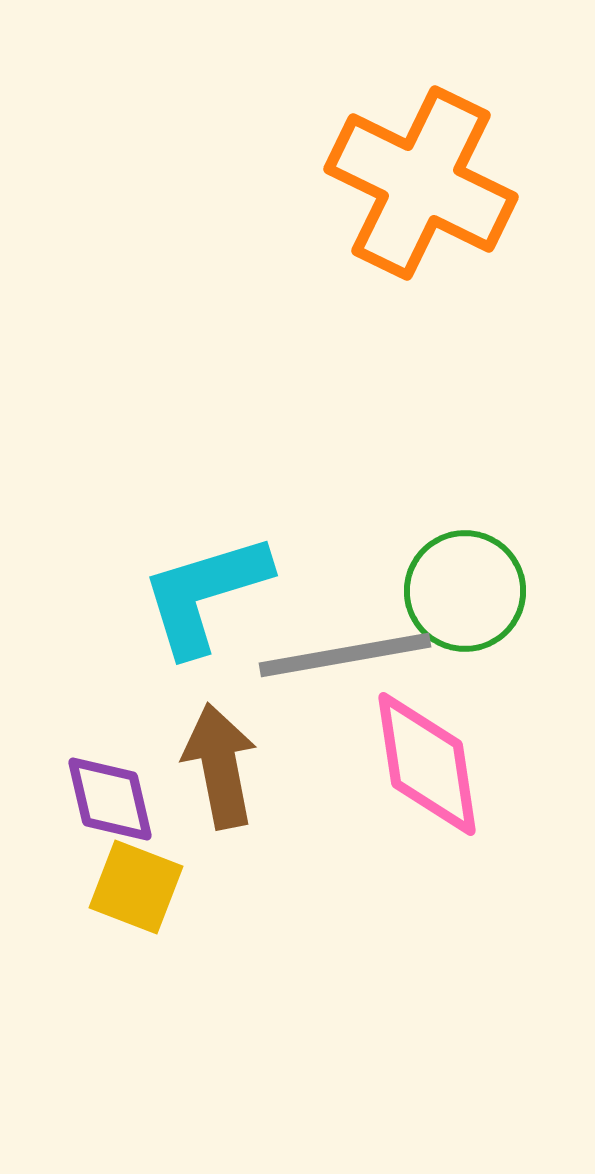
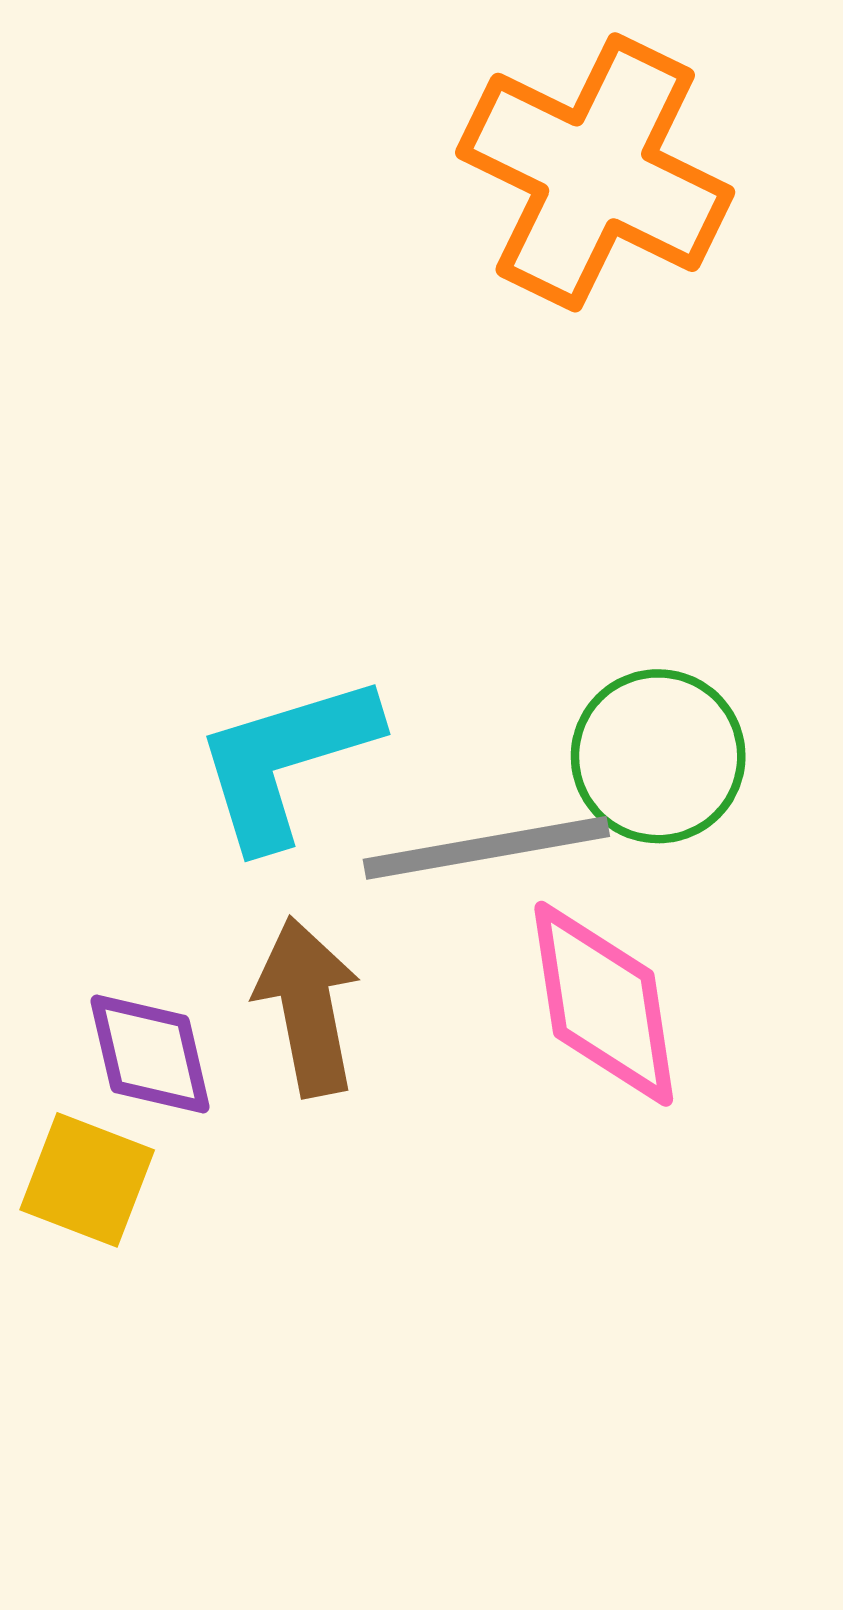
yellow square: (136, 887) -> (87, 1180), moved

